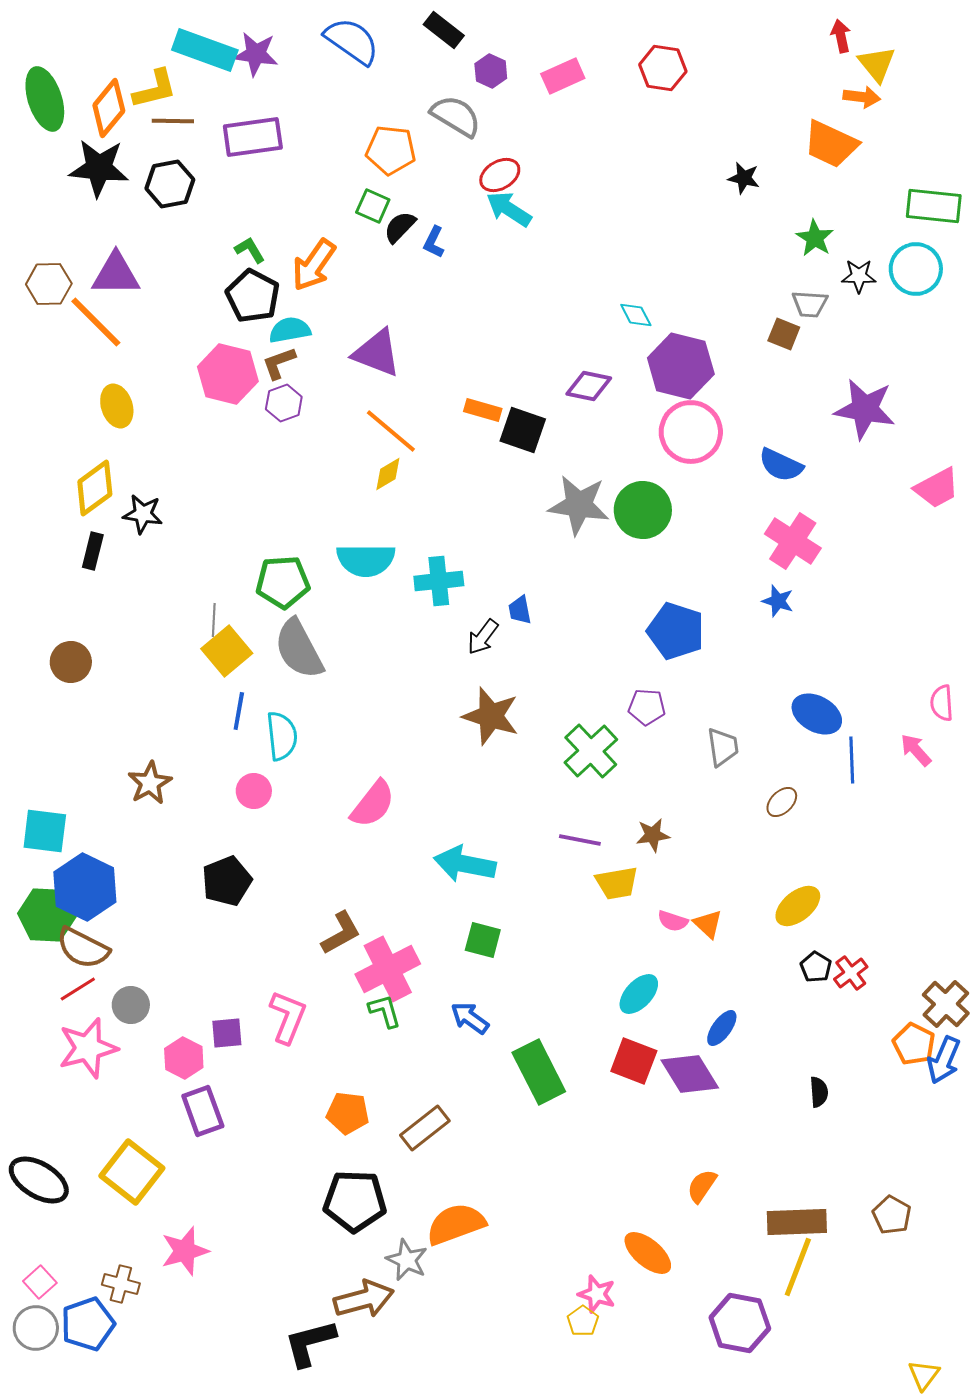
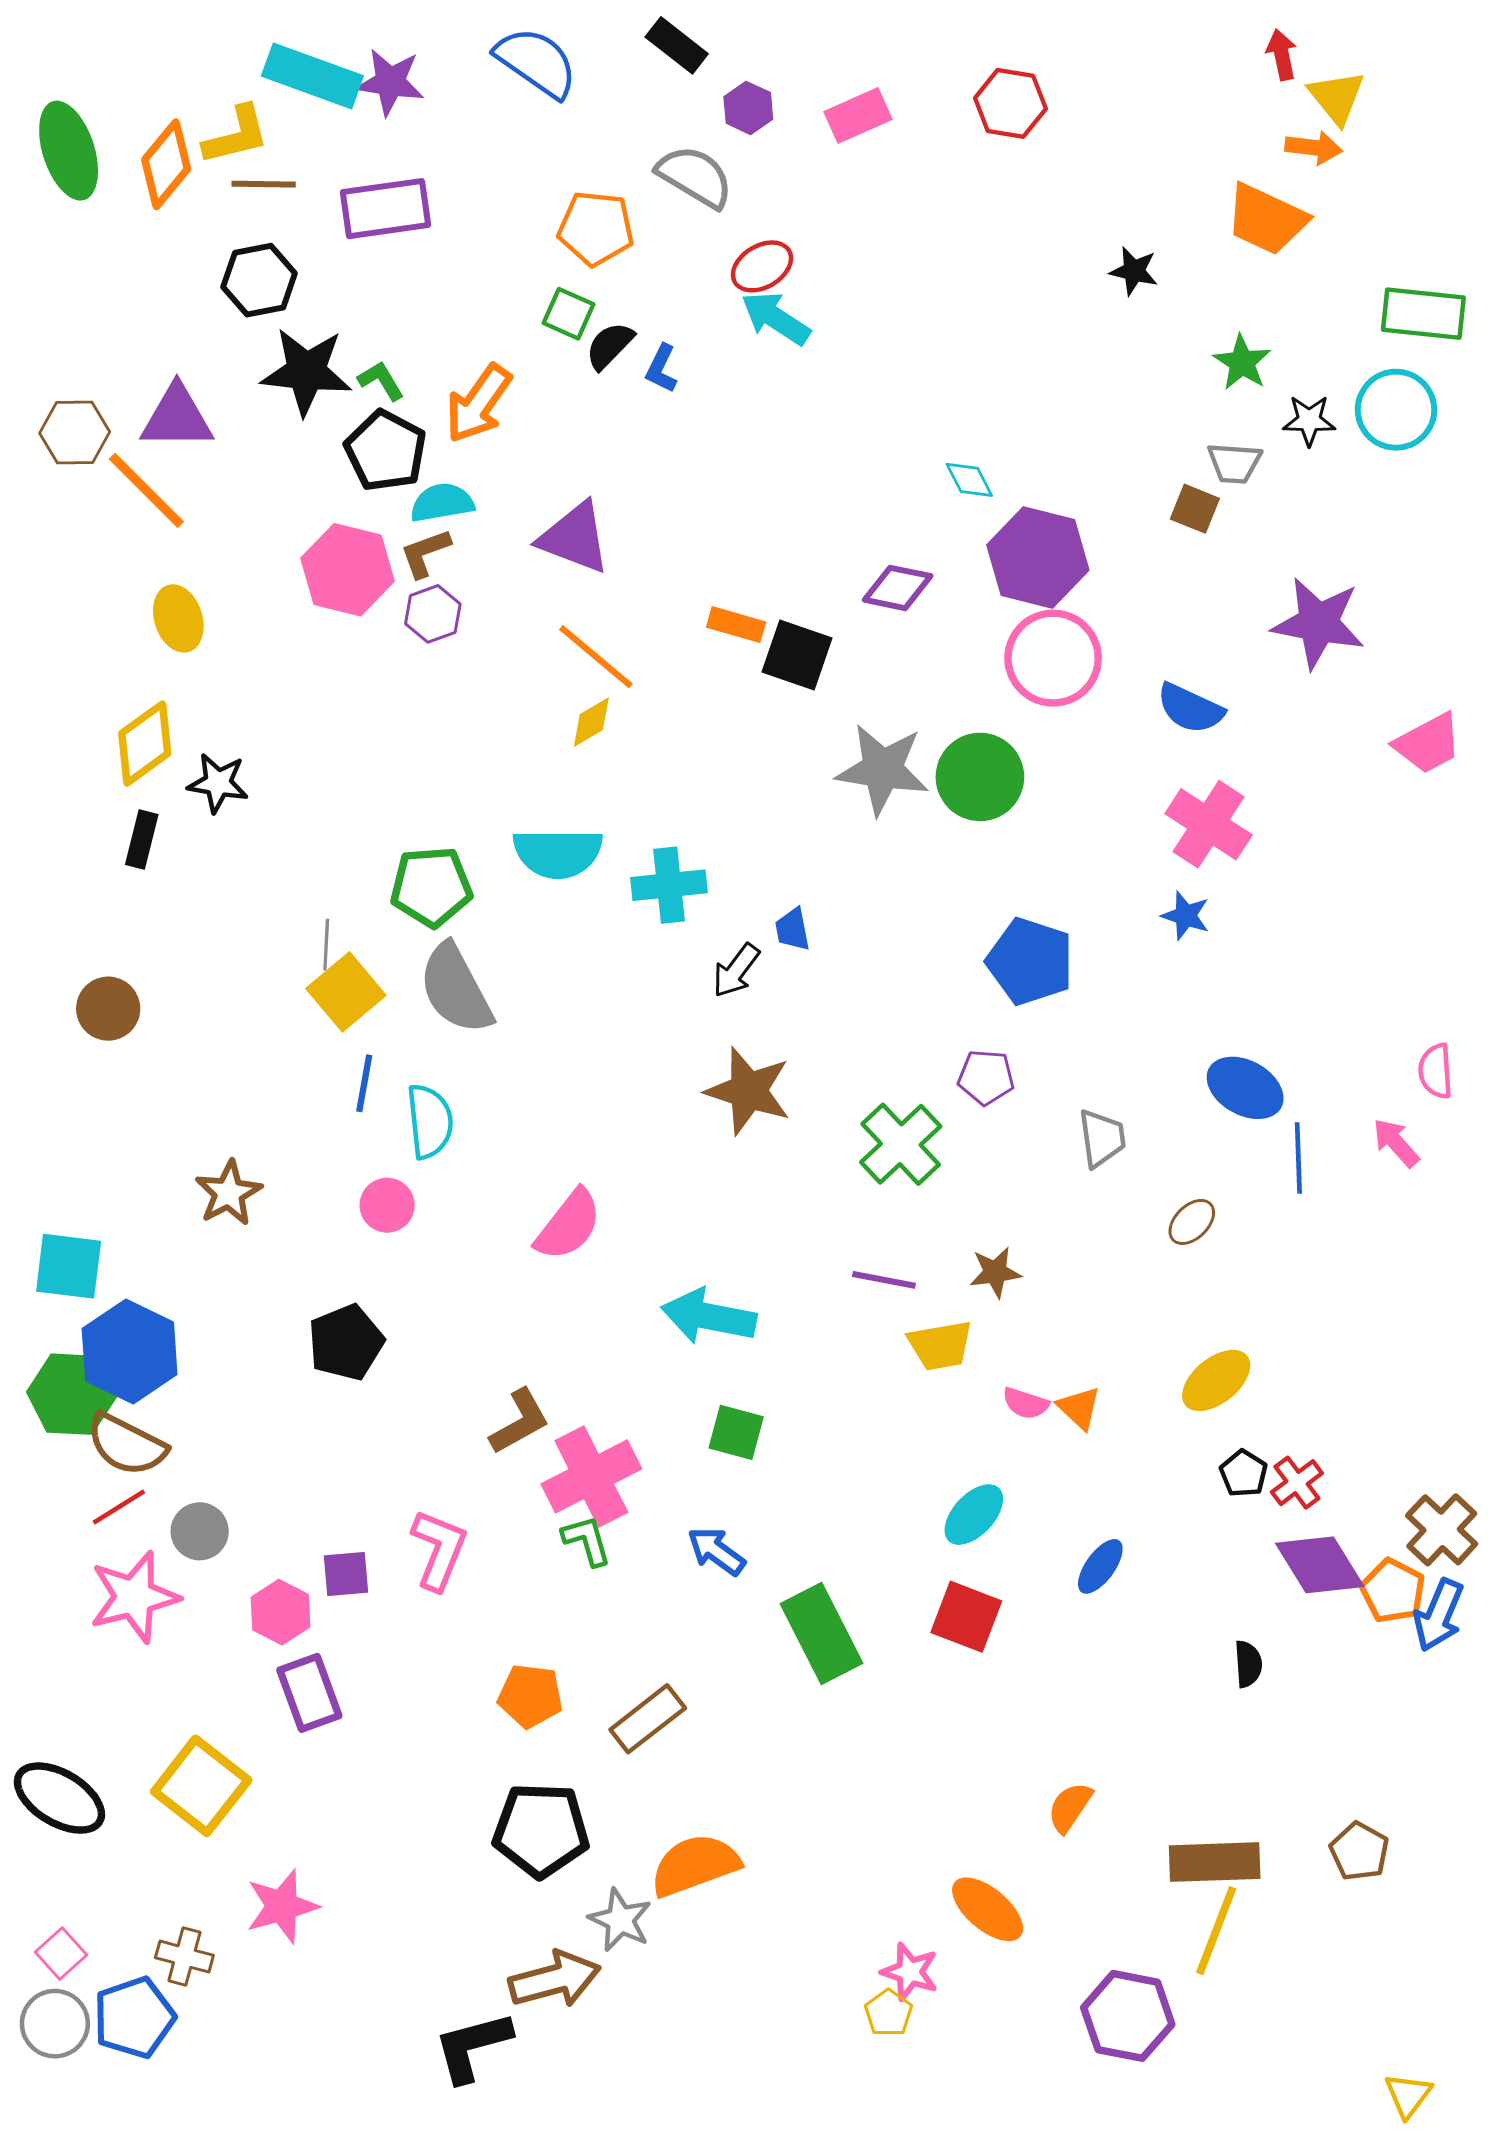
black star: (99, 168) -> (306, 372), moved
purple diamond: (690, 1074) -> (1320, 1565), moved

